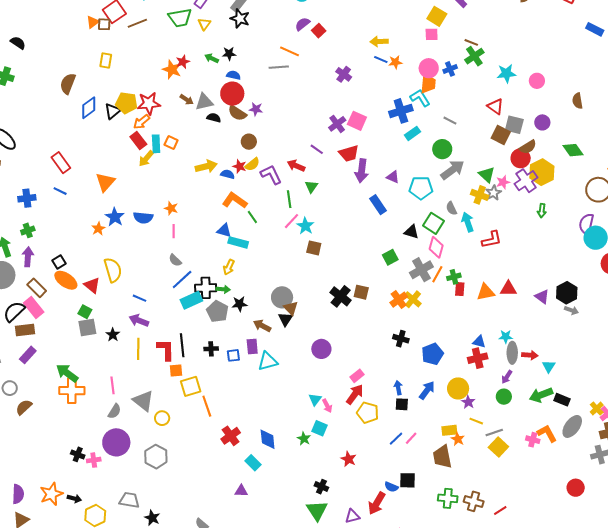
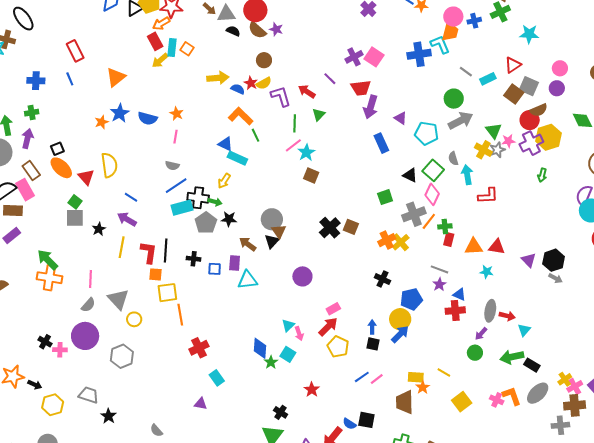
pink circle: (537, 81) -> (560, 68), moved
red triangle: (495, 106) -> (513, 65), turned 42
cyan rectangle: (412, 133) -> (488, 79), moved
blue line: (60, 191) -> (70, 79), turned 32
gray semicircle: (175, 260) -> (172, 166), turned -40
cyan star: (506, 337) -> (487, 272), moved
yellow circle: (458, 388) -> (400, 319), moved
purple star: (468, 402) -> (439, 284), moved
gray line: (494, 432) -> (440, 269), moved, turned 30
blue diamond: (268, 439) -> (260, 348), moved

